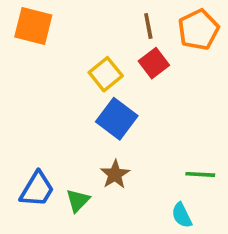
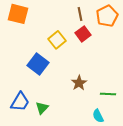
blue square: (117, 119) -> (38, 64), moved
brown star: (115, 174) -> (79, 83), moved

